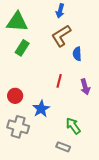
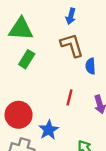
brown L-shape: (61, 36) -> (72, 45), turned 105
red circle: (15, 96) -> (19, 115), size x1.5

